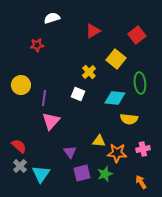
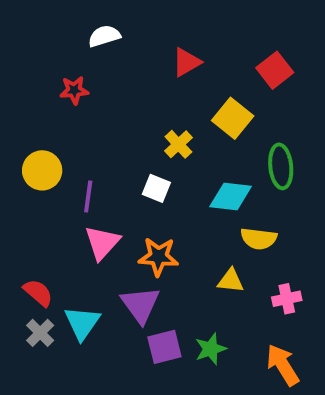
yellow triangle: (99, 141) -> (231, 281), moved
purple triangle: (70, 152) -> (140, 305), size x1.5
orange star: (117, 153) -> (158, 257), moved
cyan triangle: (41, 174) -> (82, 323), moved
orange arrow: (141, 182) -> (283, 365), size x1.5

